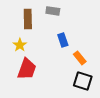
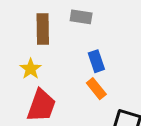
orange rectangle: (80, 58) -> (96, 89), moved

